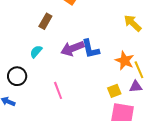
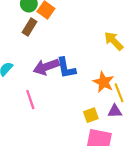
brown rectangle: (45, 21) -> (30, 27), moved
pink line: (58, 90) -> (30, 99), moved

